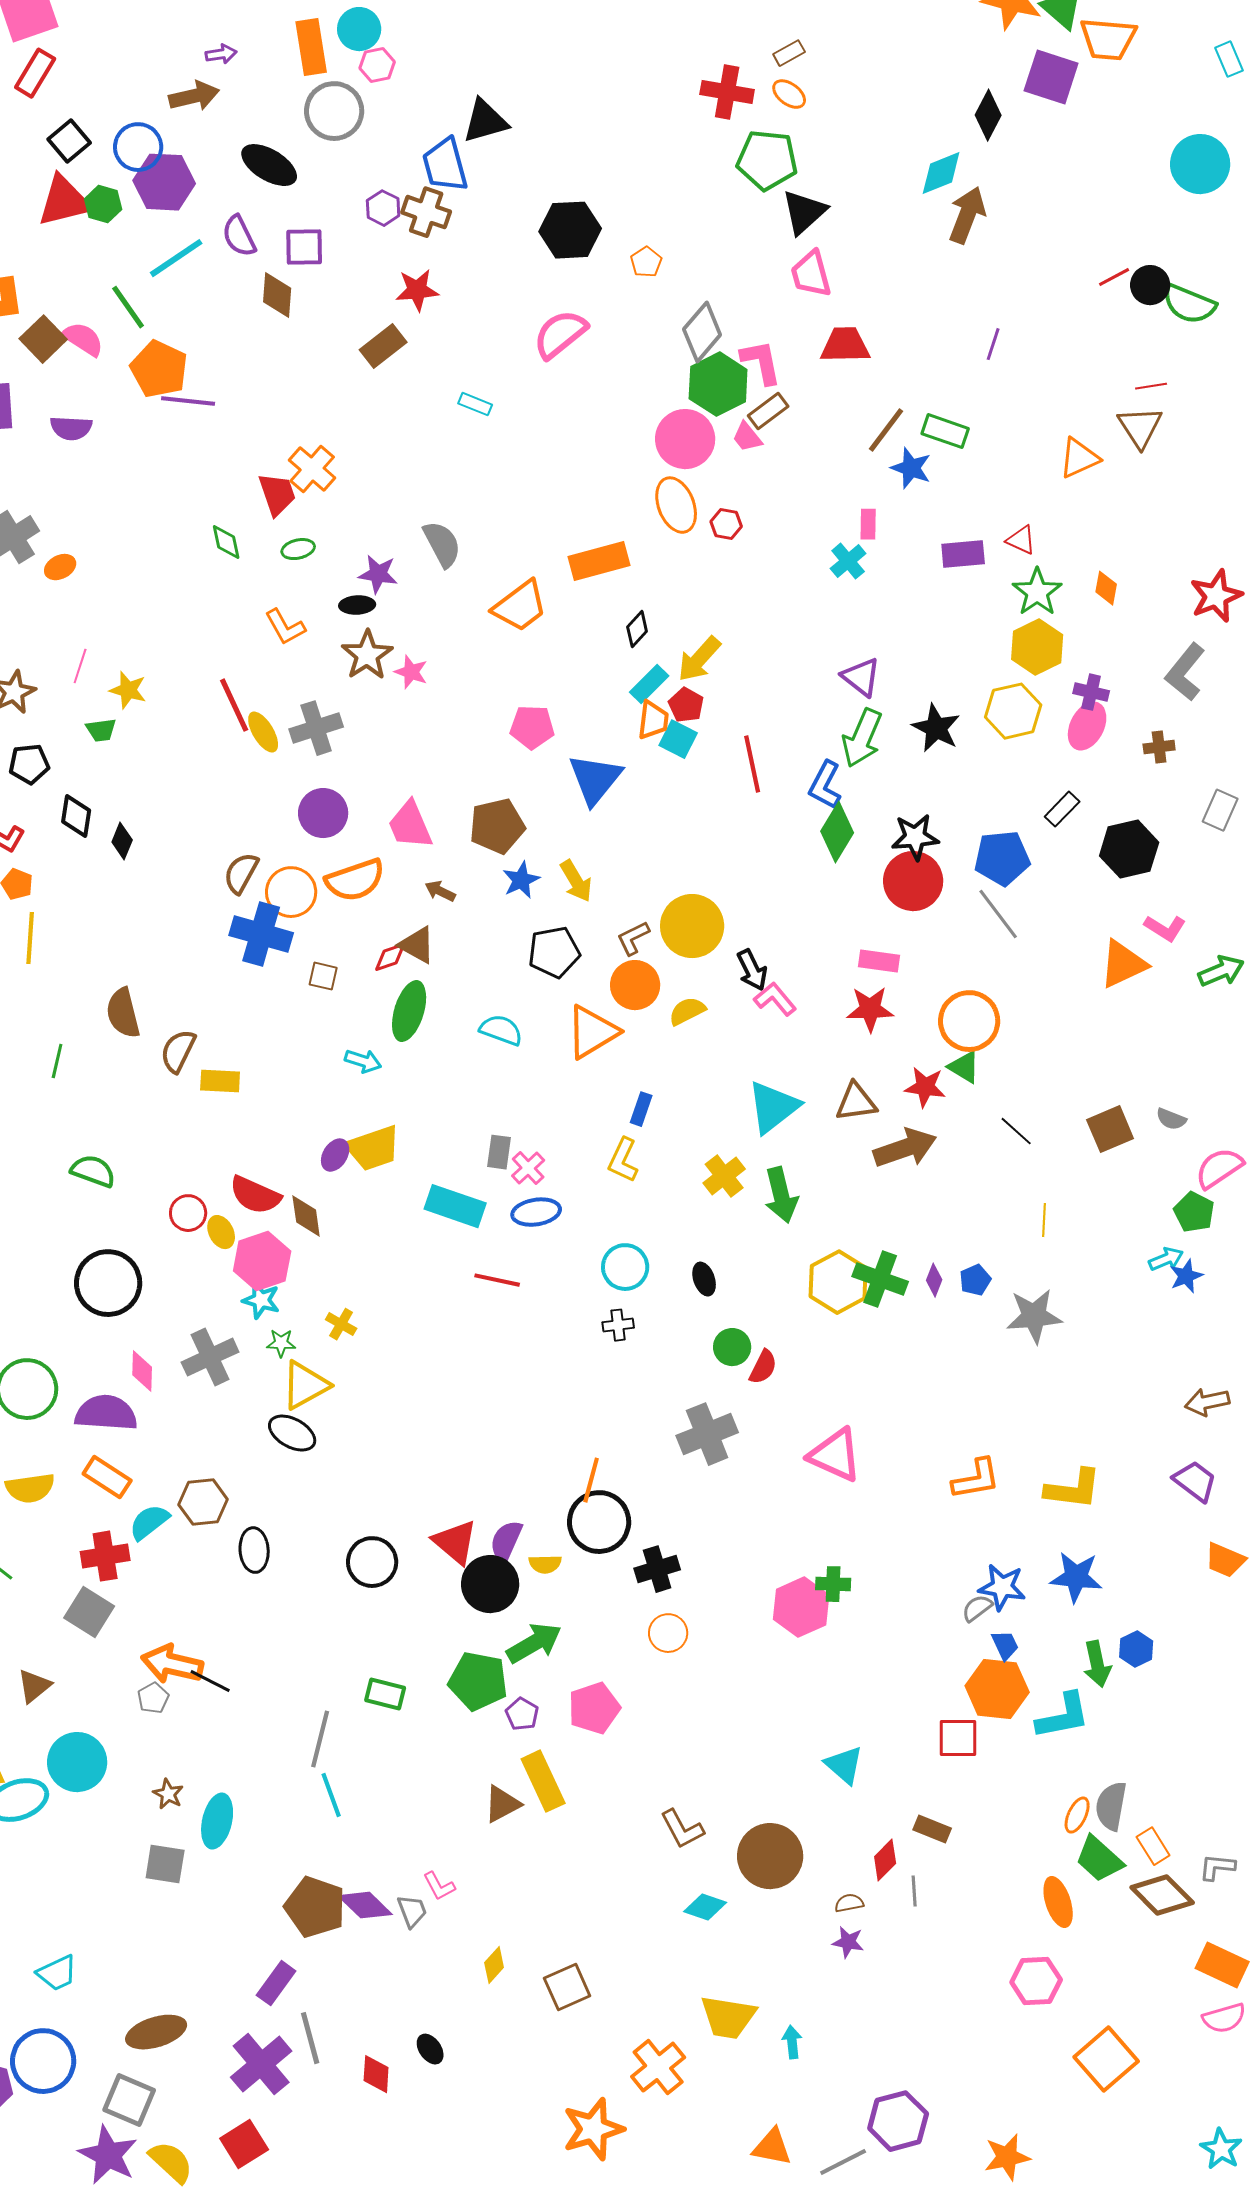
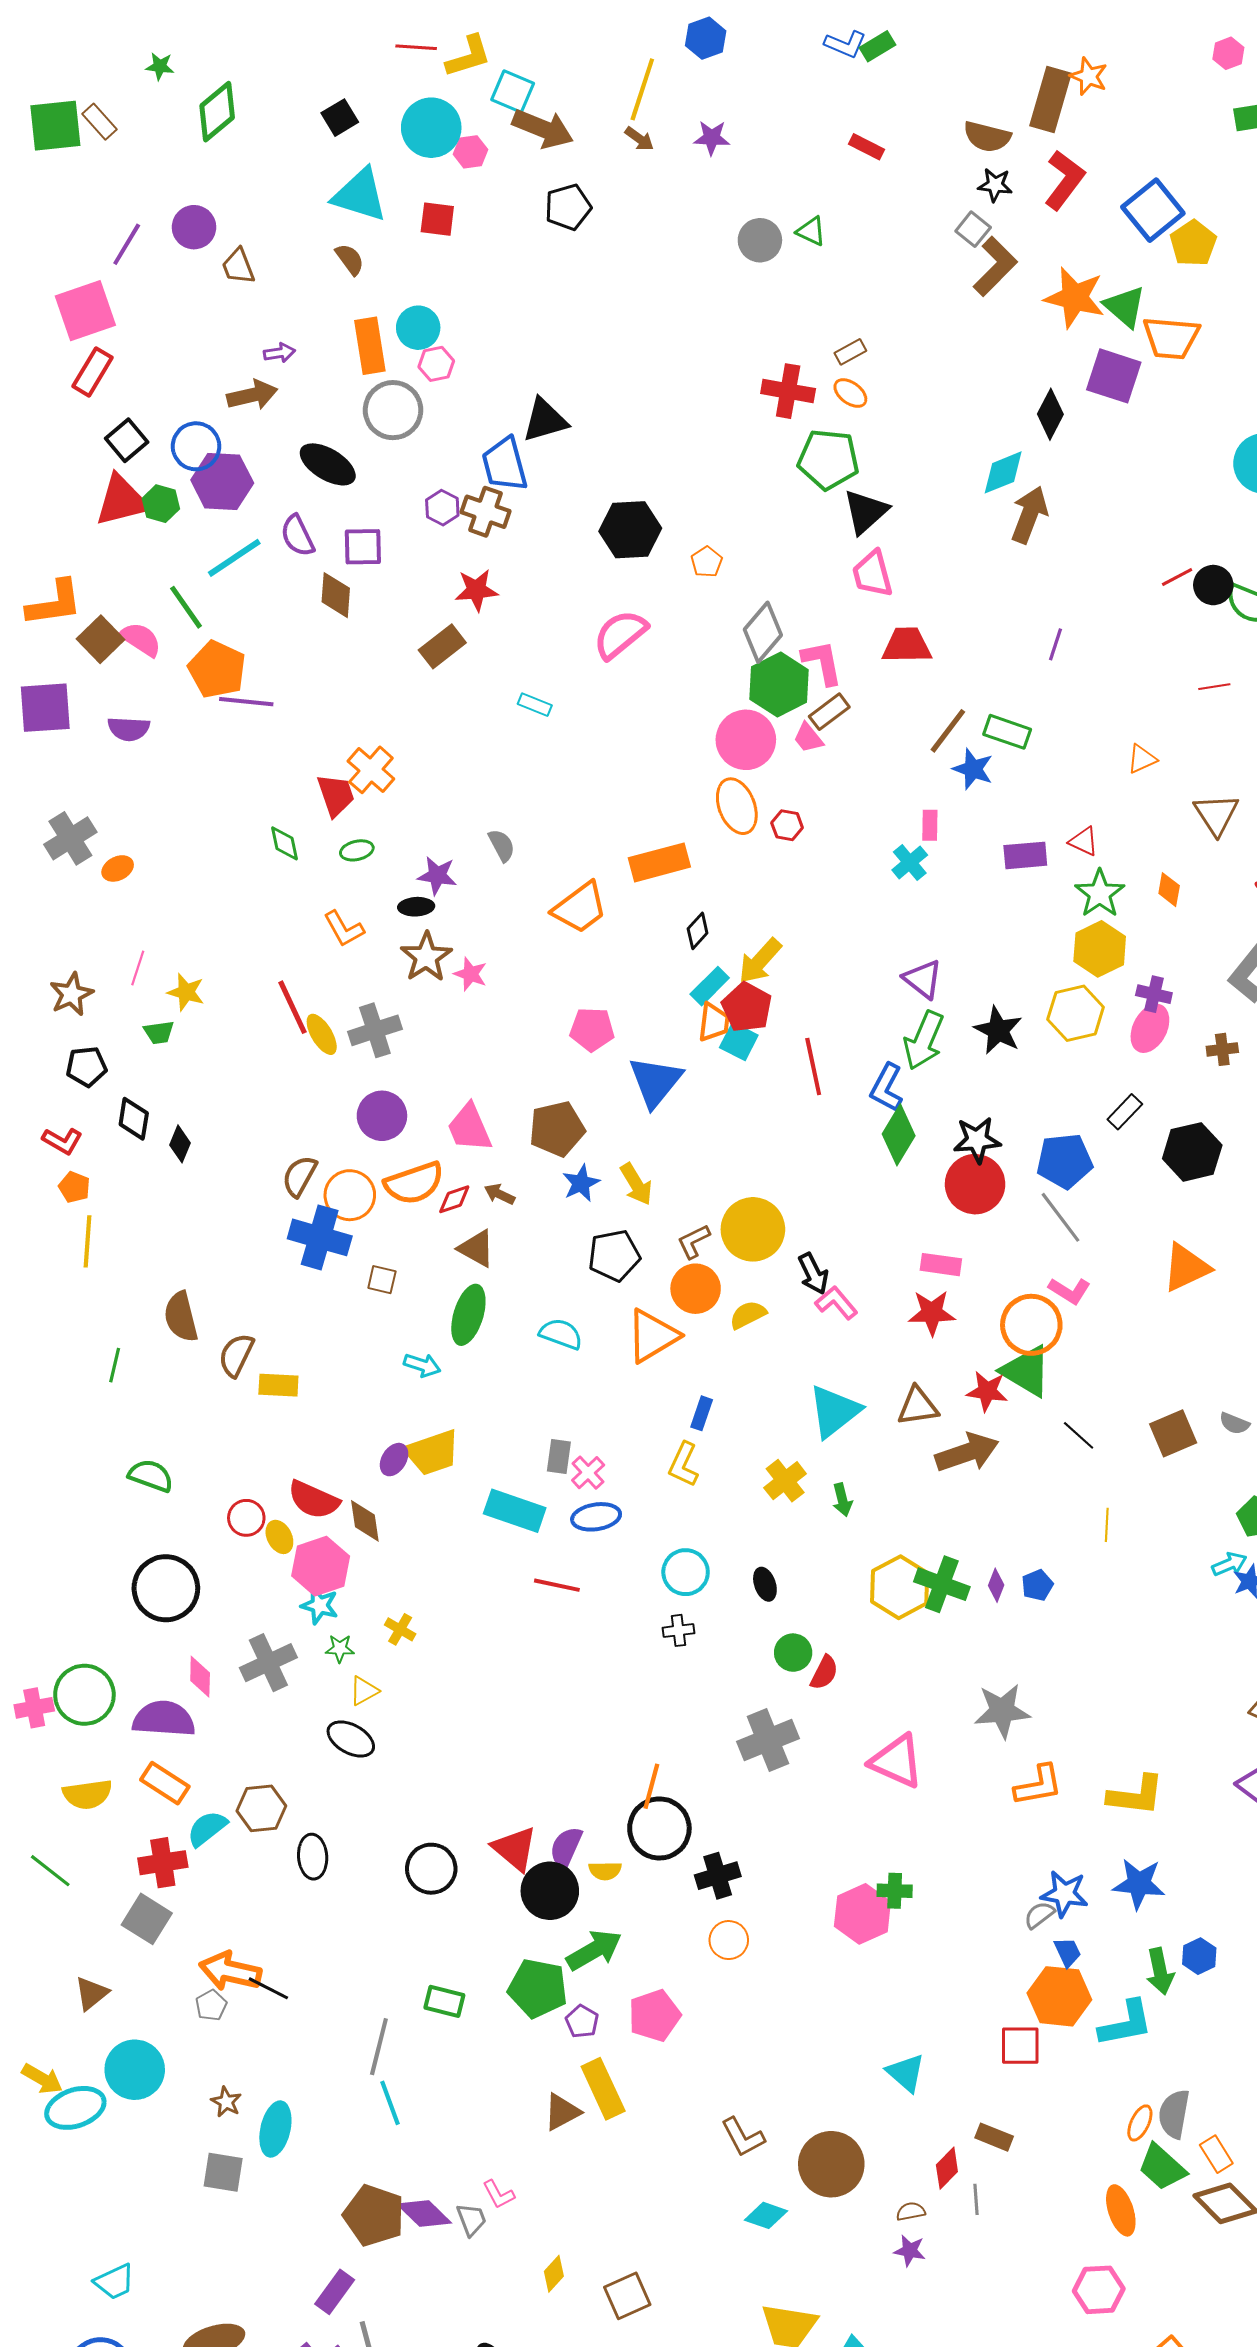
brown triangle: (1140, 427) -> (1216, 814), moved
orange triangle: (1079, 458) -> (1142, 759), size x0.7
gray semicircle: (442, 544) -> (502, 845), size x0.7
red pentagon: (686, 705) -> (747, 1007), size x1.4
pink L-shape: (1165, 928) -> (1070, 1291), moved
red diamond: (390, 957) -> (454, 1199), moved
green triangle: (964, 1067) -> (1026, 1371), size x1.6
green arrow: (781, 1195) -> (842, 1500), size x0.6
gray star: (1034, 1316) -> (1002, 1711), moved
yellow triangle: (305, 1385) -> (364, 1691), size x0.6

